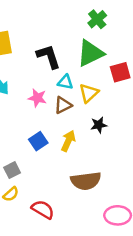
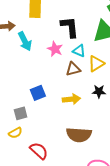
pink star: (37, 98) -> (55, 49), moved
blue square: (38, 141) -> (38, 93), moved
yellow arrow: (68, 141) -> (71, 99), turned 48

